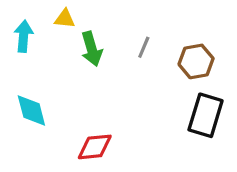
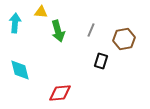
black rectangle: (206, 115) -> (101, 61), moved, size x0.6

